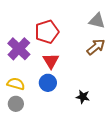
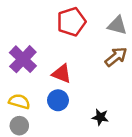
red pentagon: (47, 32) -> (71, 22), moved
red triangle: (51, 61) -> (62, 74), turned -36

